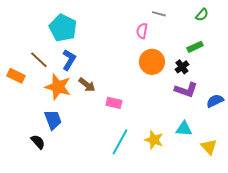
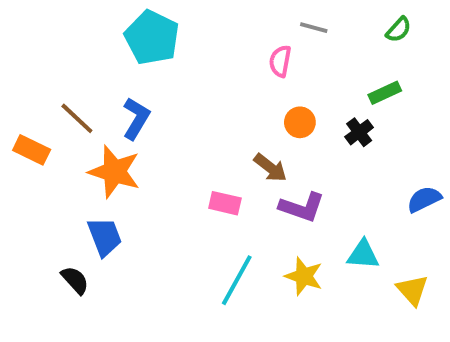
cyan pentagon: (63, 28) -> (152, 37), moved
orange circle: (152, 62) -> (300, 122), size x0.6
brown arrow: (87, 85) -> (270, 168), moved
purple L-shape: (186, 90) -> (302, 207), moved

